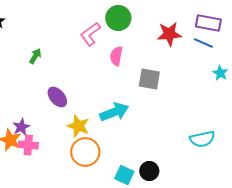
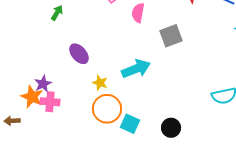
gray square: (149, 79) -> (171, 36), turned -30
yellow star: (78, 126) -> (100, 83), size x0.7
cyan square: (124, 175) -> (130, 124), moved

